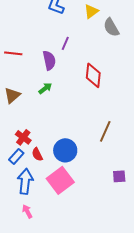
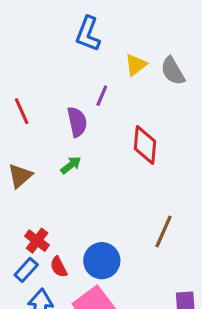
yellow triangle: (91, 11) -> (136, 65), moved
red line: (13, 53) -> (22, 111), turned 60

